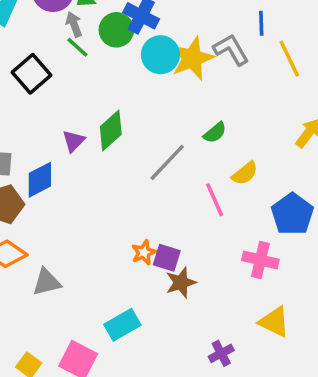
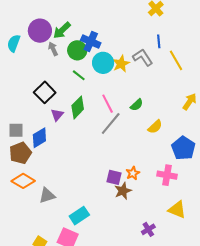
green line: (77, 47) -> (79, 75), moved
yellow star: (192, 58) -> (121, 64), size x0.7
black square: (31, 74) -> (45, 92), moved
pink line: (215, 200) -> (108, 104), moved
orange star: (144, 252) -> (133, 173), moved
cyan rectangle: (122, 325) -> (79, 216), moved

